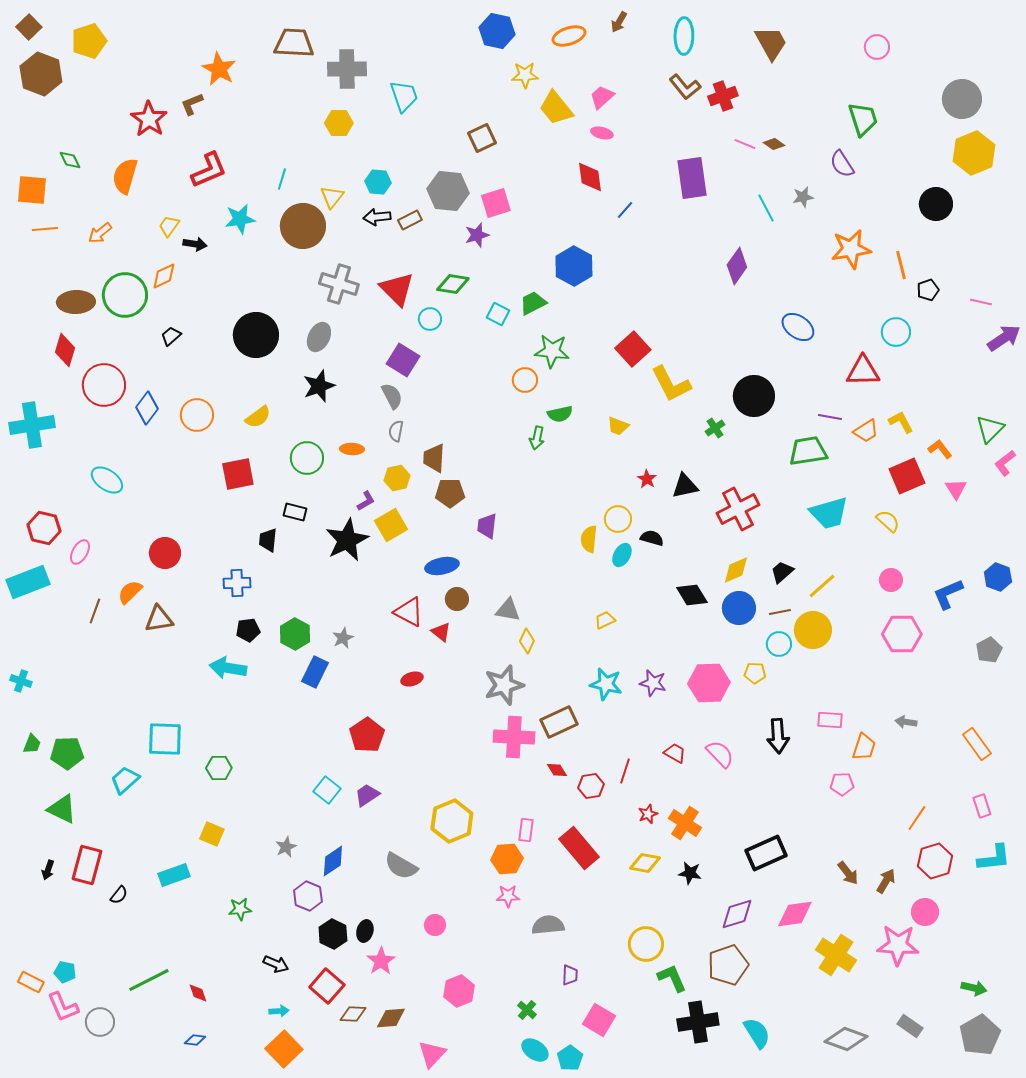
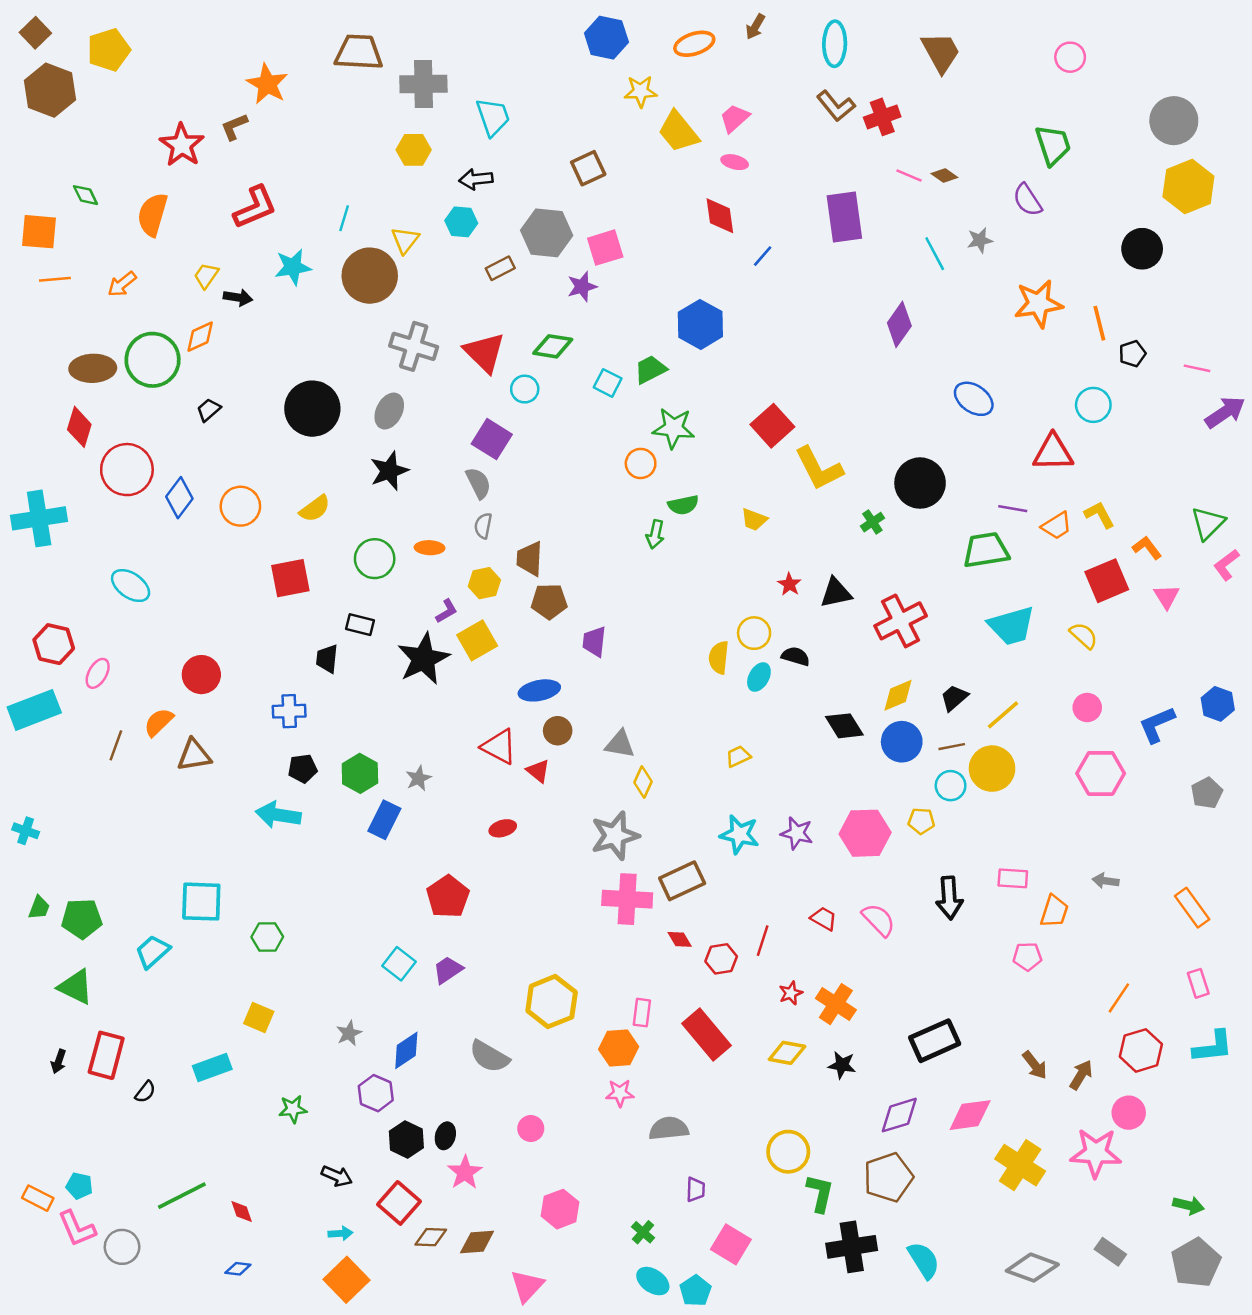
black arrow: (377, 217) -> (476, 179), moved
green L-shape: (672, 978) -> (820, 1193), turned 36

